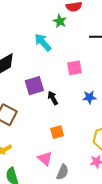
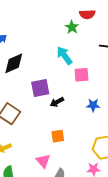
cyan arrow: (43, 42) -> (64, 56), moved
black arrow: (53, 98) -> (57, 102), turned -96

